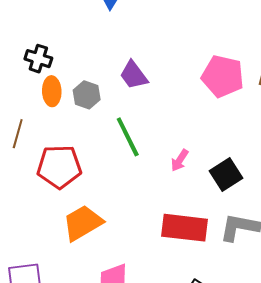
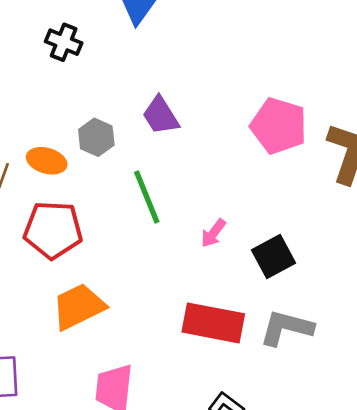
black cross: (38, 59) -> (64, 42), moved
orange ellipse: (52, 91) -> (47, 161), moved, turned -76

